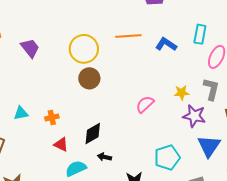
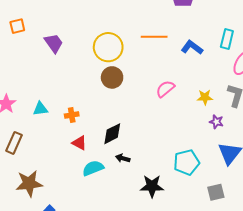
pink semicircle: (145, 104) -> (165, 89), moved
purple star: (194, 116) -> (216, 122), size x0.6

